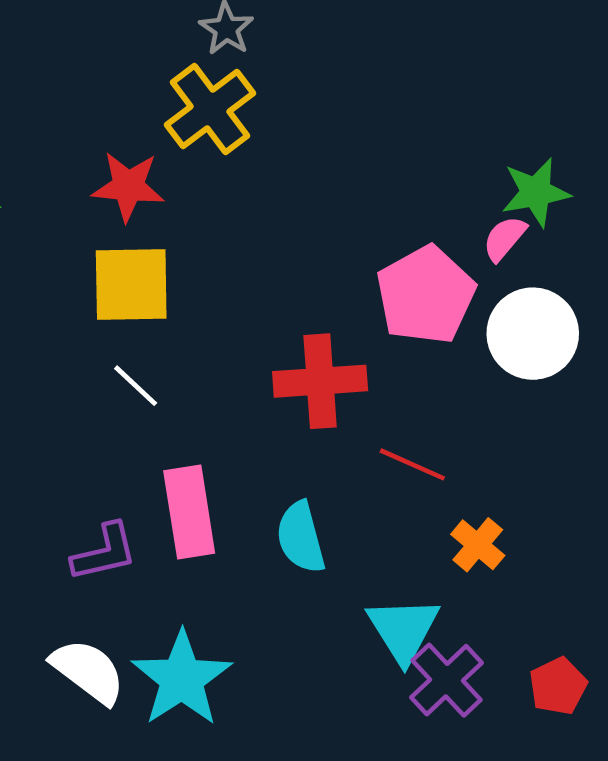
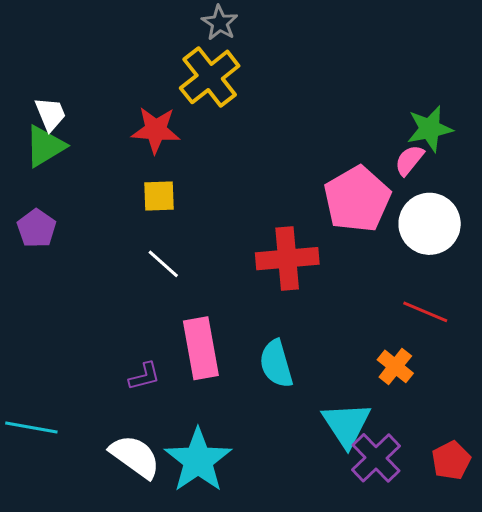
yellow square: (131, 285) -> (159, 196), size x0.6
red line: (412, 464) -> (425, 312), moved
purple L-shape: (104, 552) -> (144, 376), size x0.7

